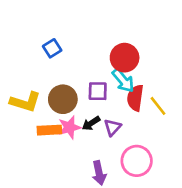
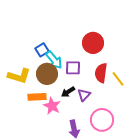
blue square: (52, 48) -> (42, 50), moved
cyan arrow: (123, 80) -> (54, 60), moved
pink star: (70, 127) -> (52, 106), moved, turned -30

